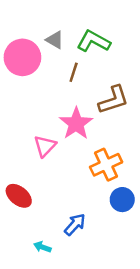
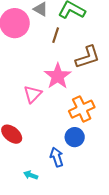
blue circle: (122, 200) -> (75, 137), moved
blue arrow: (75, 225) -> (57, 157), turned -60

